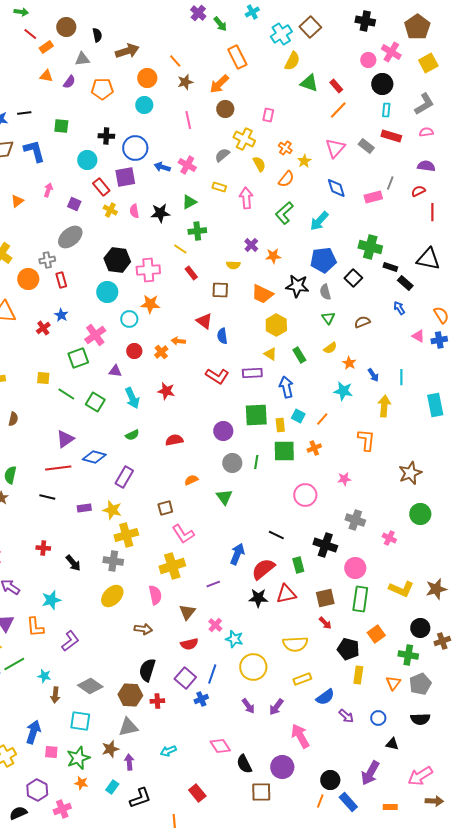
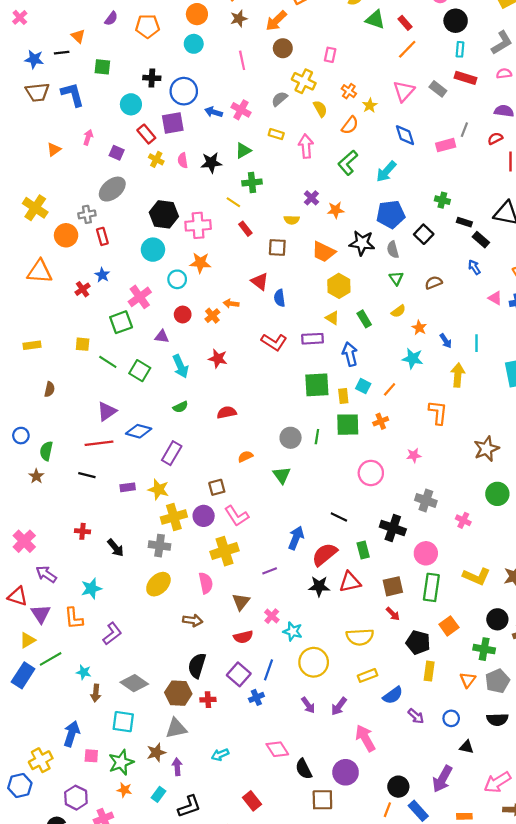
orange triangle: (46, 76) -> (78, 36), moved, turned 32
green cross: (370, 247) -> (442, 200), size x0.6
purple circle: (223, 431) -> (204, 516), moved

